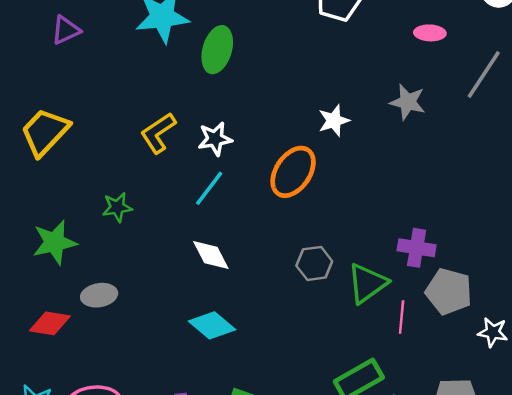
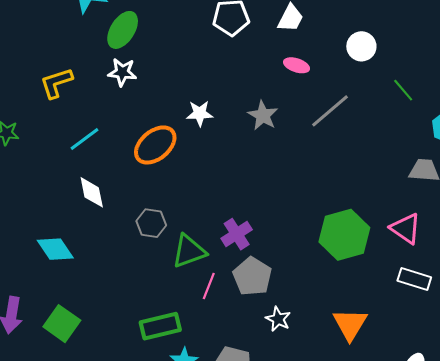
white star: (215, 139) -> (122, 72), moved
purple cross: (417, 248) -> (237, 234), turned 32
white diamond: (211, 255) -> (92, 192), moved

